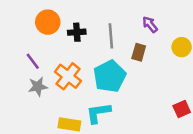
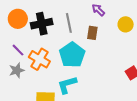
black cross: (77, 32) -> (42, 24), size x1.5
purple line: (33, 61) -> (18, 50), moved

